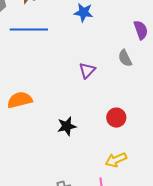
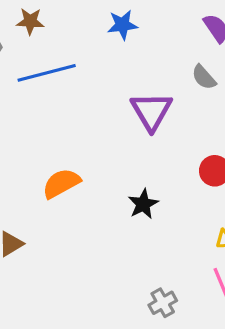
purple triangle: (87, 70) -> (151, 111), size x1.6

